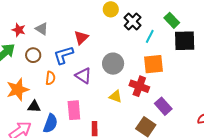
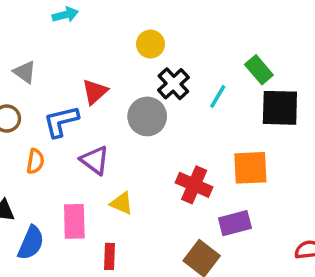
black cross: (133, 22) -> (173, 84), moved
gray circle: (113, 64) -> (147, 116), moved
orange square: (153, 64) -> (250, 168), moved
yellow triangle: (115, 97) -> (122, 203), moved
purple rectangle: (163, 106) -> (235, 223), turned -66

